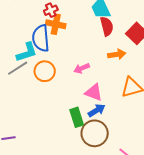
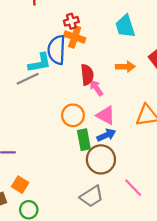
red semicircle: (107, 26) -> (87, 75), moved
orange arrow: (117, 54) -> (125, 67), moved
pink arrow: (82, 68) -> (96, 88), turned 70
orange circle: (45, 71) -> (73, 115), moved

